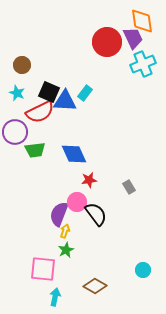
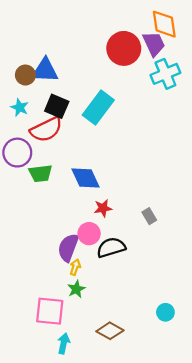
cyan rectangle: (85, 93) -> (98, 107), size x1.8
blue triangle: (65, 101) -> (45, 70), moved
black semicircle: (96, 214) -> (111, 247), turned -70

